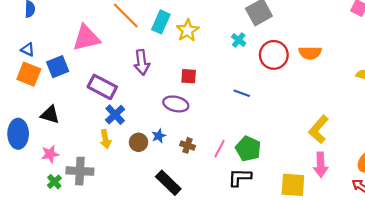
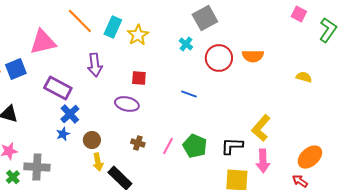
blue star: (159, 136) -> (63, 134), moved
yellow arrow: (105, 139) -> (98, 162), moved
black L-shape: (240, 177) -> (232, 146), moved

